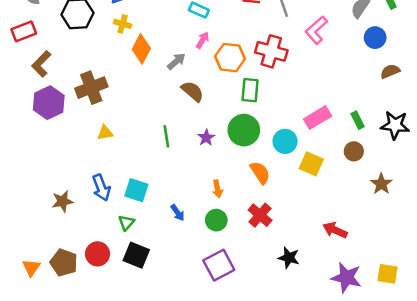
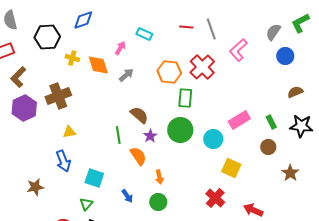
yellow cross: (123, 24) -> (72, 58), moved
pink arrow: (203, 40) -> (120, 48), moved
orange diamond: (141, 49) -> (98, 65), turned -45
red cross: (271, 51) -> (202, 67), turned 30
brown semicircle: (390, 71) -> (295, 92), moved
brown semicircle: (193, 91) -> (139, 115), moved
yellow square: (311, 164) -> (231, 168), moved
orange semicircle: (260, 173) -> (138, 156), moved
blue arrow: (101, 188) -> (63, 161), moved
red cross: (260, 215) -> (215, 198), moved

